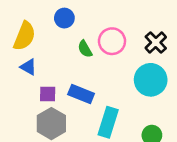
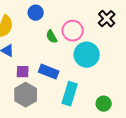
black cross: (156, 42) -> (107, 19), moved
cyan circle: (151, 80) -> (87, 55), moved

